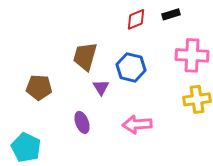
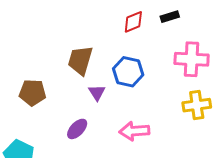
purple ellipse: (82, 122) -> (77, 129), turned 65

